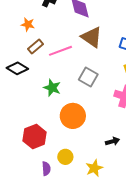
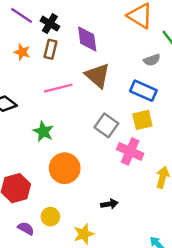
brown rectangle: (36, 47) -> (51, 49), moved, turned -42
gray square: (88, 77) -> (106, 125), moved
purple semicircle: (46, 169) -> (26, 228), turned -64

